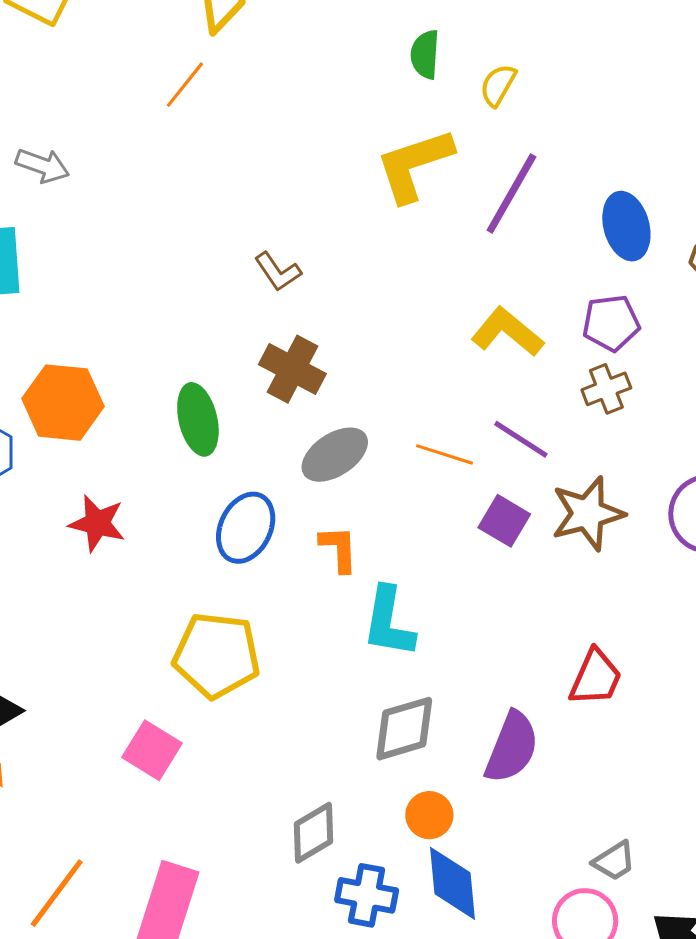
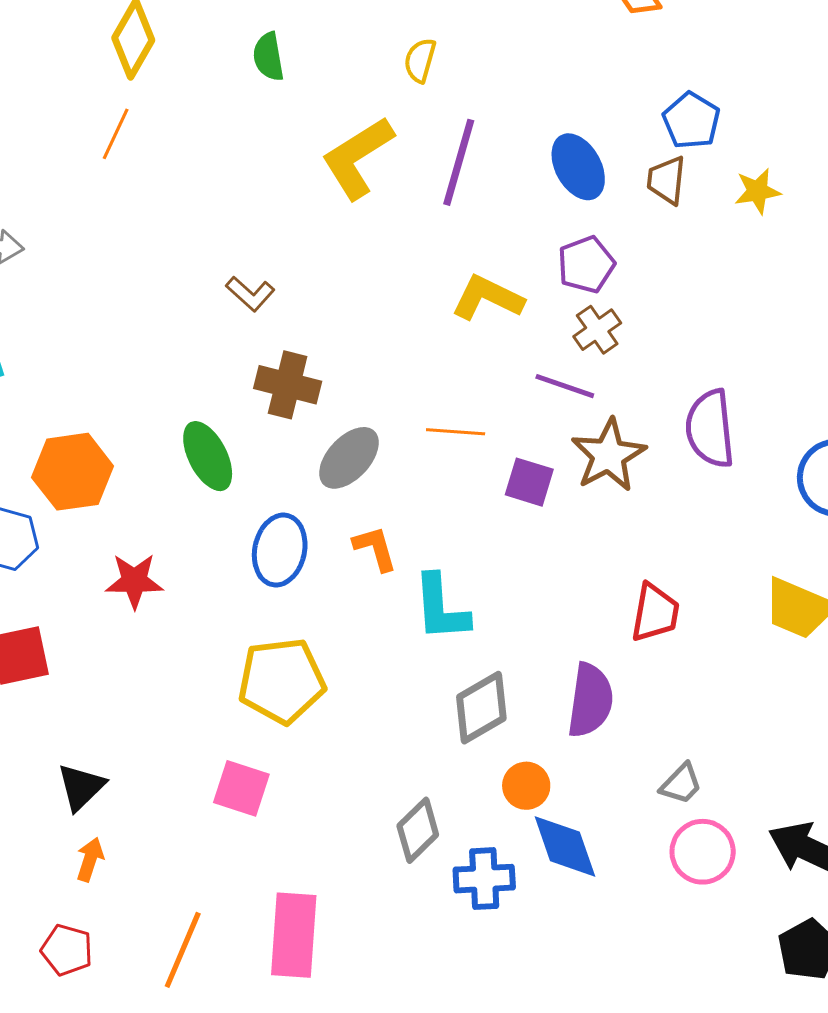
green semicircle: (425, 54) -> (268, 57), moved
purple line: (521, 439) -> (565, 386), moved
gray trapezoid: (614, 861) -> (681, 784), moved

